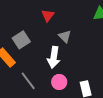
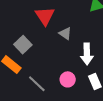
red triangle: (48, 16) -> (45, 16), size x1.5
white arrow: (54, 57) -> (87, 54), moved

